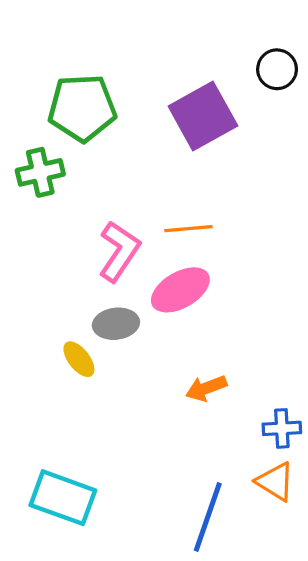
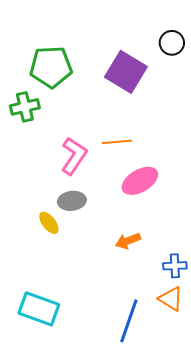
purple square: (203, 116) -> (126, 72), turned -30
pink ellipse: (180, 290) -> (140, 181), moved

